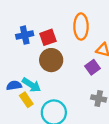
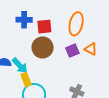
purple square: (92, 67) -> (72, 51), moved
yellow rectangle: (26, 100) -> (26, 80), moved

